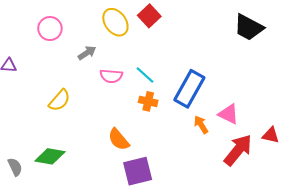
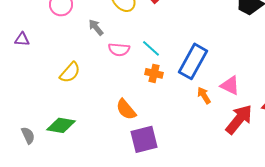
gray arrow: (87, 53) -> (96, 27), turned -96

